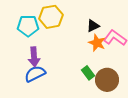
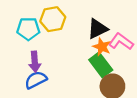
black triangle: (93, 26) -> (98, 29), size x1.5
green rectangle: (88, 73) -> (101, 65), moved, size x1.6

